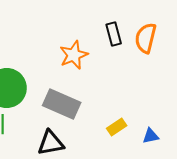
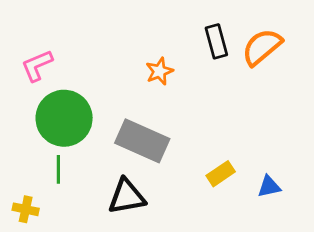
orange semicircle: (146, 38) -> (262, 47), turned 36
orange star: (74, 55) -> (159, 71), size x0.7

